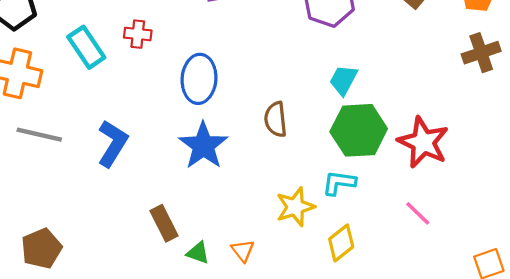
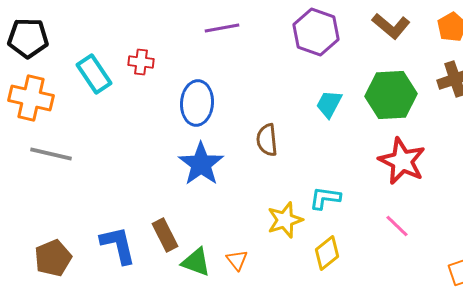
green hexagon: (359, 130) -> (391, 95), moved
blue L-shape: (113, 143) -> (118, 245), moved, turned -45
green triangle: (198, 253) -> (196, 262), size x1.4

